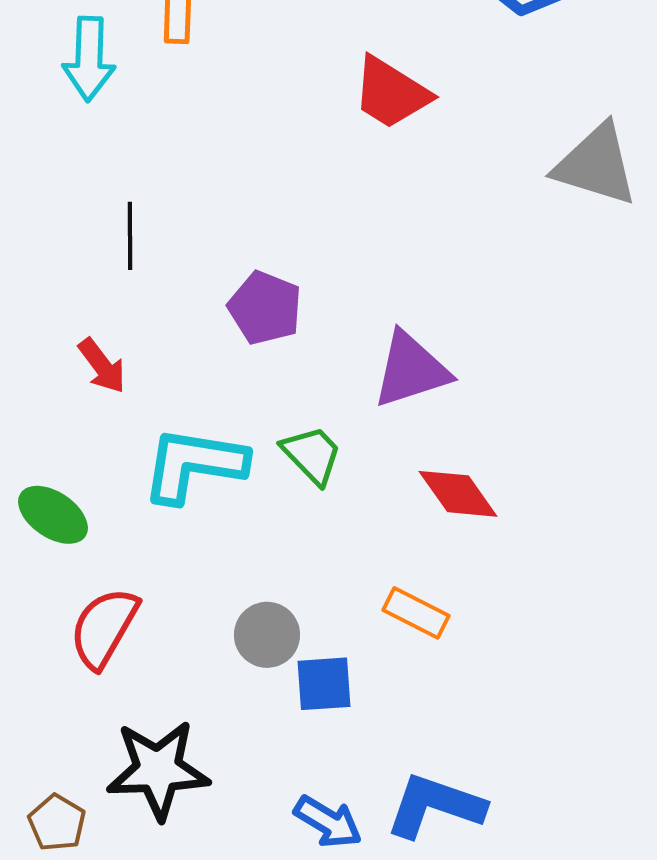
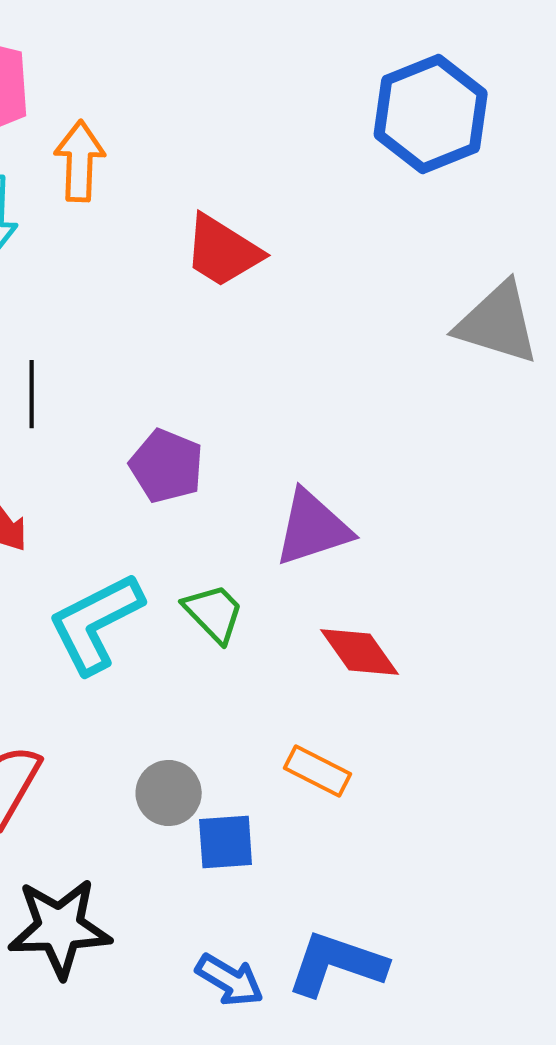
red trapezoid: (391, 93) -> (223, 251), moved
cyan L-shape: (194, 465) -> (96, 623), turned -36

